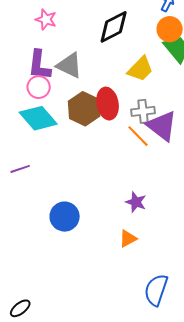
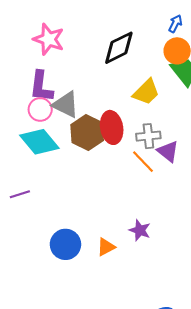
pink star: (46, 19) -> (49, 39), size x1.4
gray triangle: (69, 65) -> (66, 104), moved
purple triangle: (162, 126) -> (168, 151), size x0.7
orange triangle: (128, 239) -> (106, 247), moved

